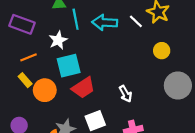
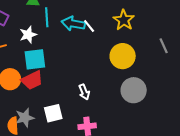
white line: (136, 21) -> (89, 26), moved
yellow circle: (162, 51) -> (123, 56), size x1.6
red trapezoid: (83, 88) -> (32, 80), moved

